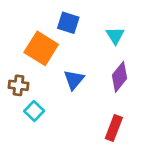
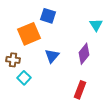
cyan triangle: (115, 36) -> (96, 25), moved
orange square: (41, 48) -> (29, 34), turned 35

